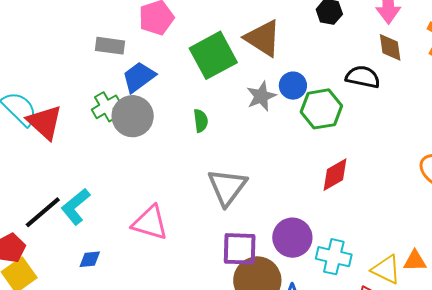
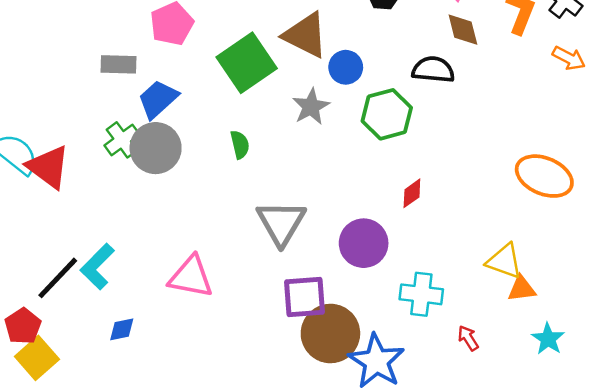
blue circle: (293, 86) -> (346, 67), moved
red diamond: (335, 175) -> (412, 193), size x0.7
purple circle: (292, 238) -> (364, 243), moved
yellow triangle: (386, 269) -> (504, 261), moved

